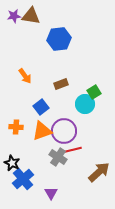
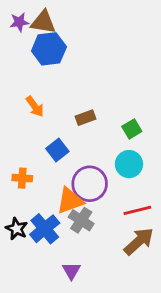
blue hexagon: (59, 39) -> (49, 49), moved
cyan circle: (85, 104) -> (129, 164), moved
orange triangle: (42, 131) -> (70, 201), moved
red line: (72, 150) -> (137, 210), moved
blue cross: (23, 179) -> (45, 229), moved

